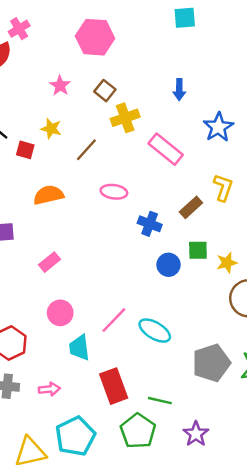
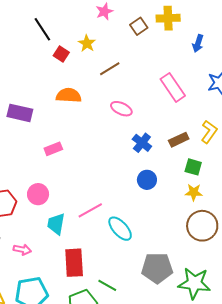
yellow cross: (125, 118) -> (168, 18), moved
green square: (198, 250) -> (193, 167), moved
pink circle: (60, 313) -> (38, 194), moved

